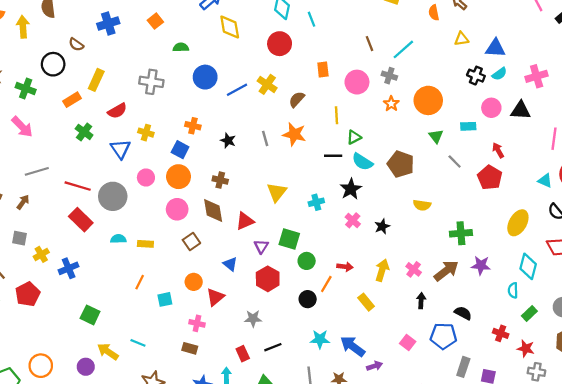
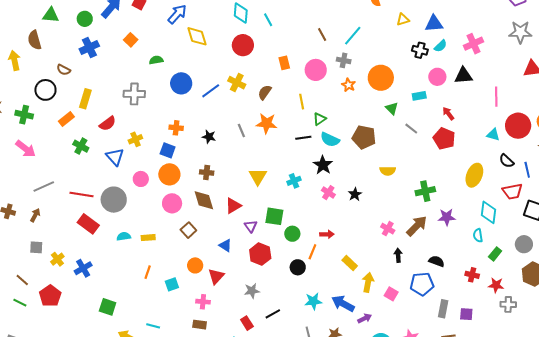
yellow cross: (146, 133) -> (135, 139), turned -32
yellow arrow: (382, 270) -> (368, 282), moved

